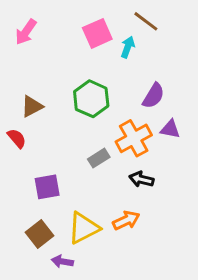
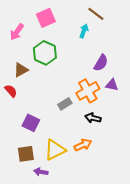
pink arrow: (26, 32) -> (17, 32), moved
pink square: (97, 33) -> (46, 18), moved
green hexagon: (91, 99) -> (45, 53), moved
purple square: (47, 187) -> (31, 123), turned 36
brown square: (40, 234) -> (26, 154), turned 30

